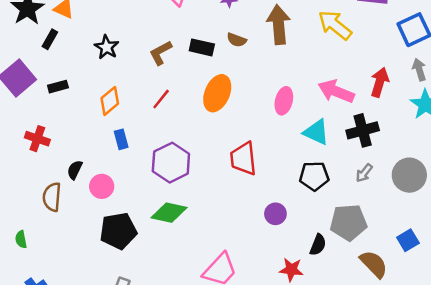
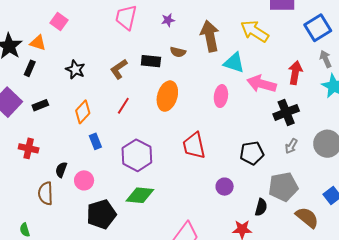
cyan triangle: (316, 132) -> (234, 63), moved

